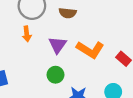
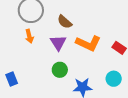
brown semicircle: (68, 13) -> (65, 22), moved, turned 42

